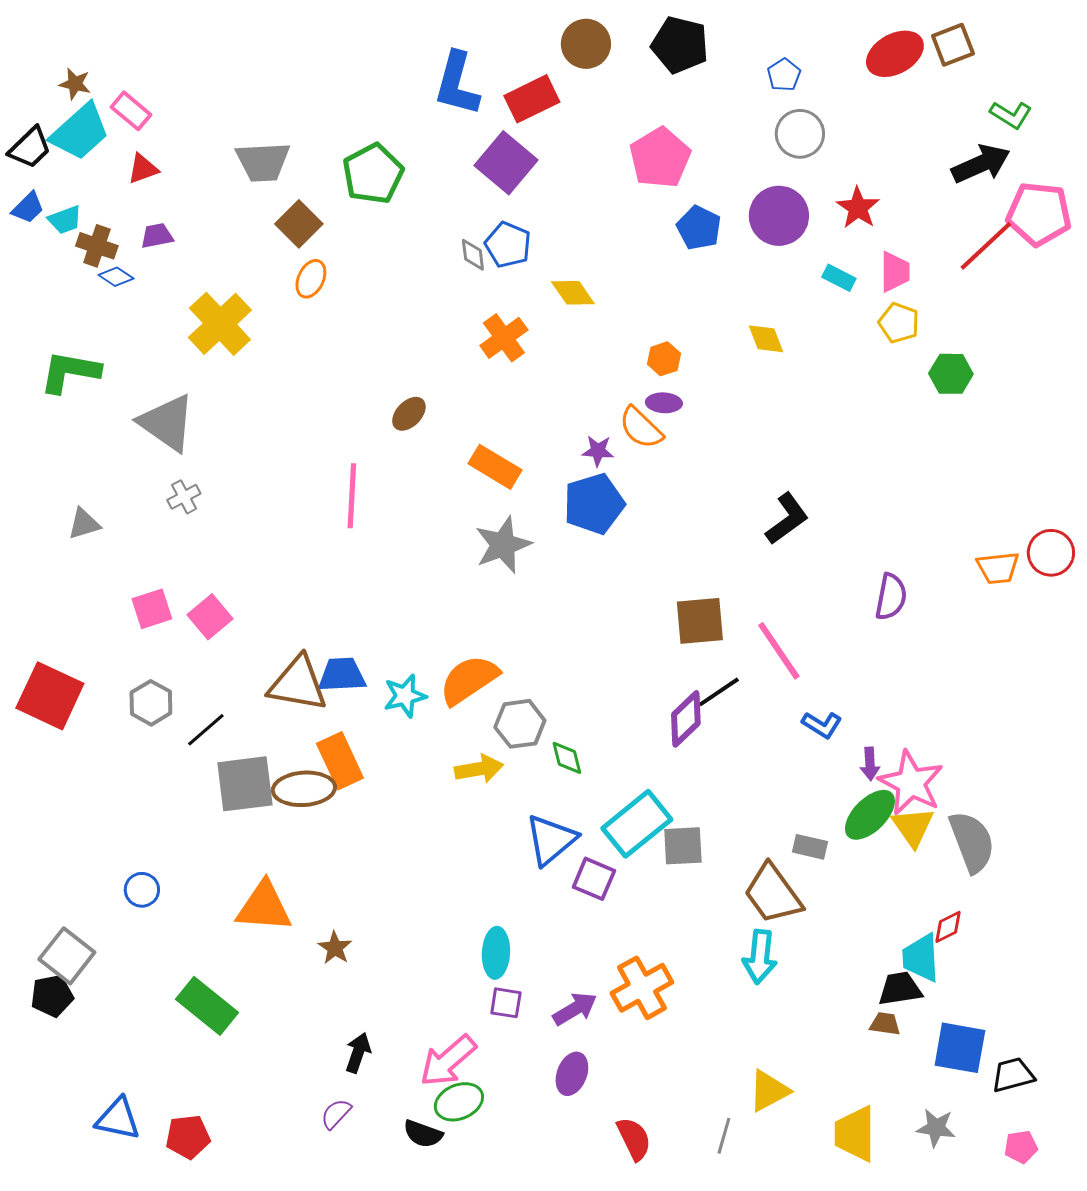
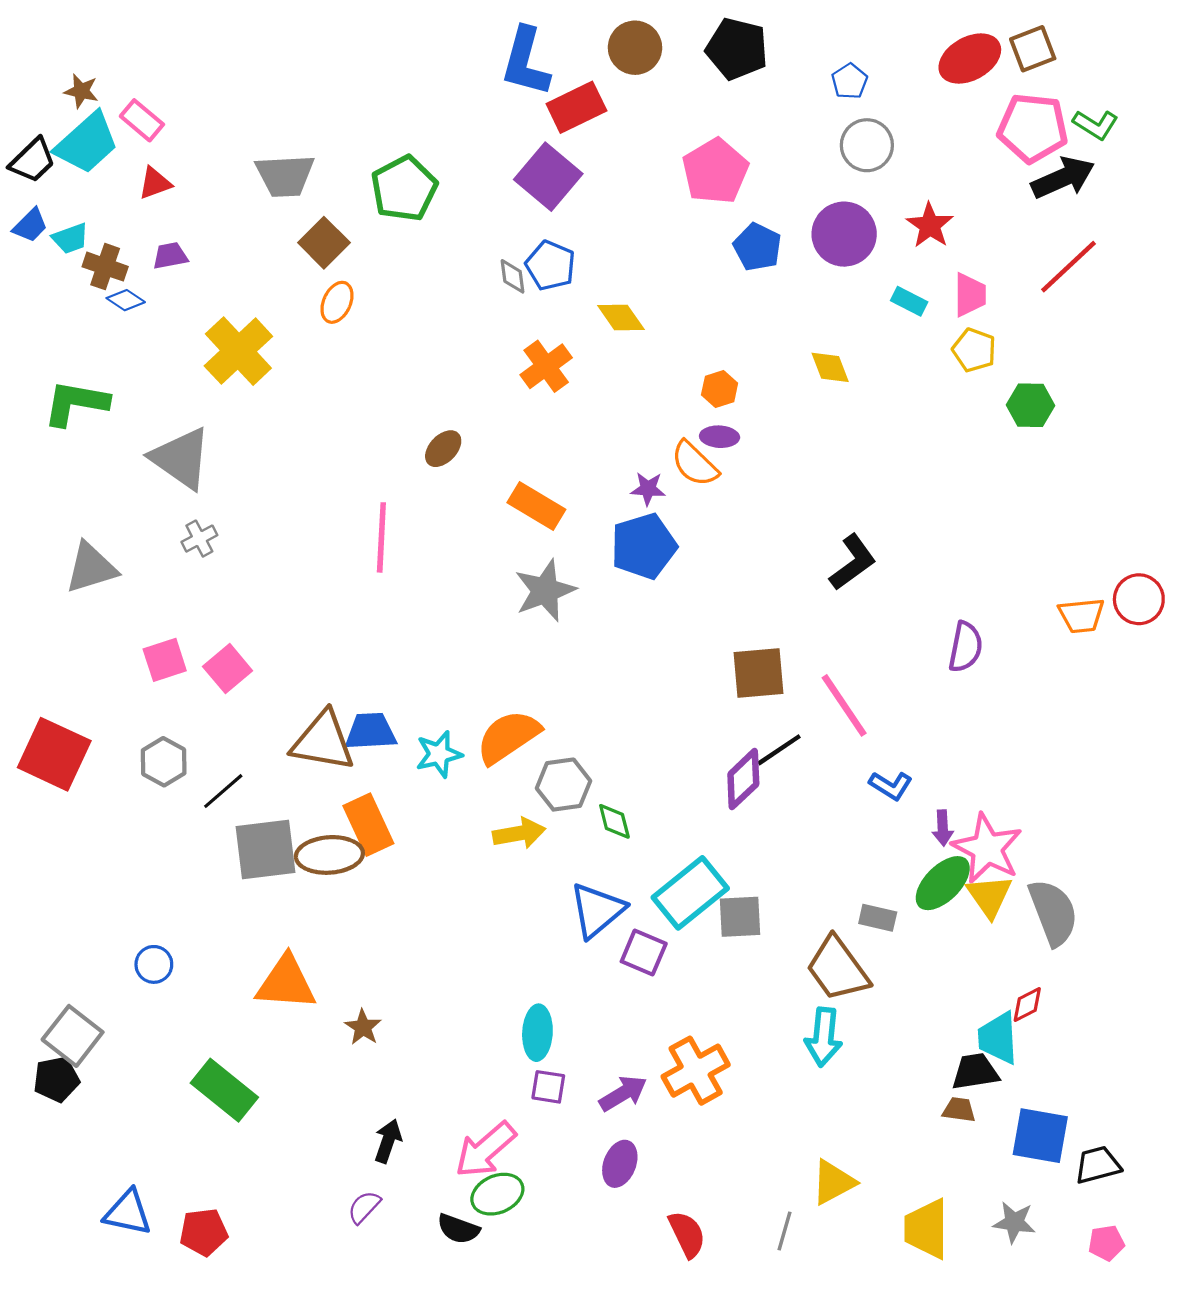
blue L-shape: (457, 84) -> (526, 62), moved
pink pentagon: (1039, 214) -> (1033, 128), moved
gray triangle: (84, 524) -> (91, 568), size x1.5

